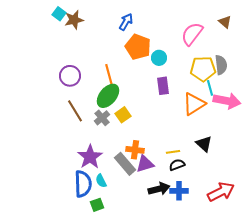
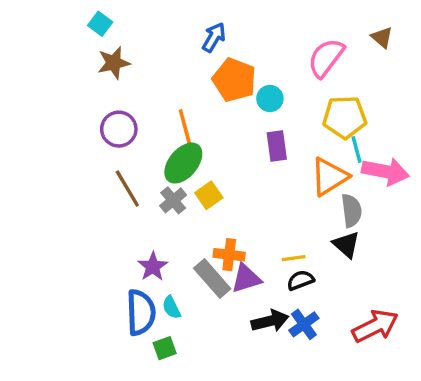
brown star: (74, 20) -> (114, 63), moved
gray semicircle: (221, 65) -> (351, 211), moved
purple star: (90, 157) -> (153, 267), size x0.7
blue cross: (179, 191) -> (304, 324), turned -36

